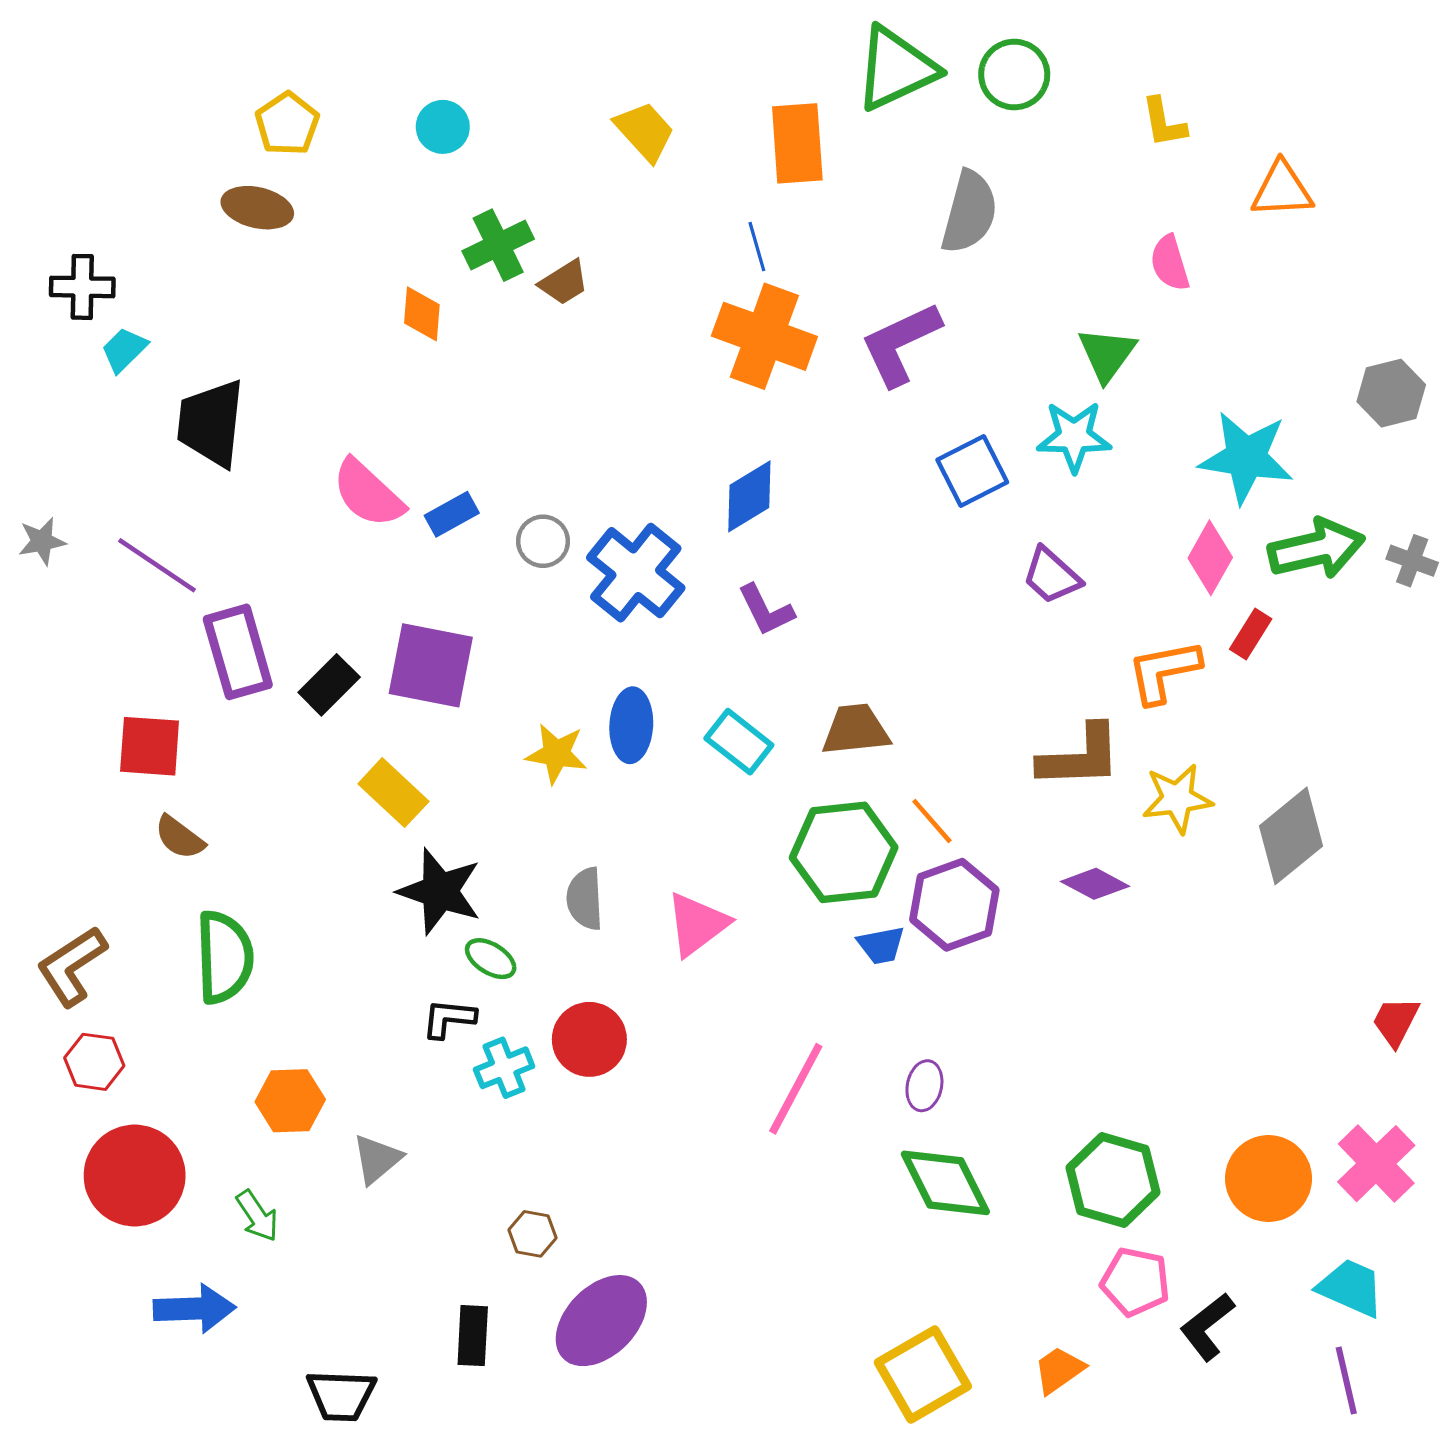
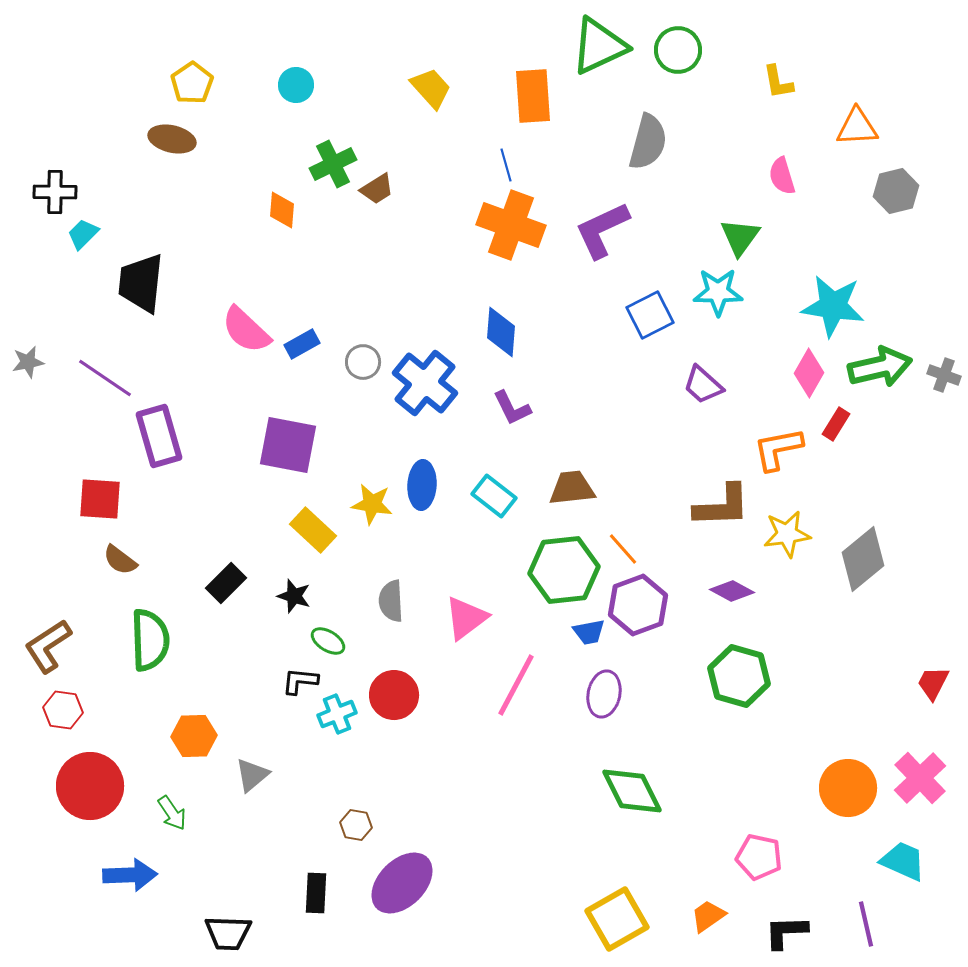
gray hexagon: (1391, 393) -> (896, 191), moved
blue diamond: (749, 496) -> (501, 332), turned -54
black rectangle: (329, 685) -> (226, 583), moved
yellow rectangle: (393, 793) -> (313, 530), moved
black star: (440, 891) -> (294, 596), size x0.6
purple ellipse: (924, 1086) -> (604, 694), moved, size x1.4
pink line: (796, 1089) -> (516, 685), moved
green hexagon: (1113, 1180) -> (739, 676), moved
black L-shape: (1207, 1327) -> (786, 932), moved, turned 36
purple line: (1346, 1380) -> (866, 924), moved

